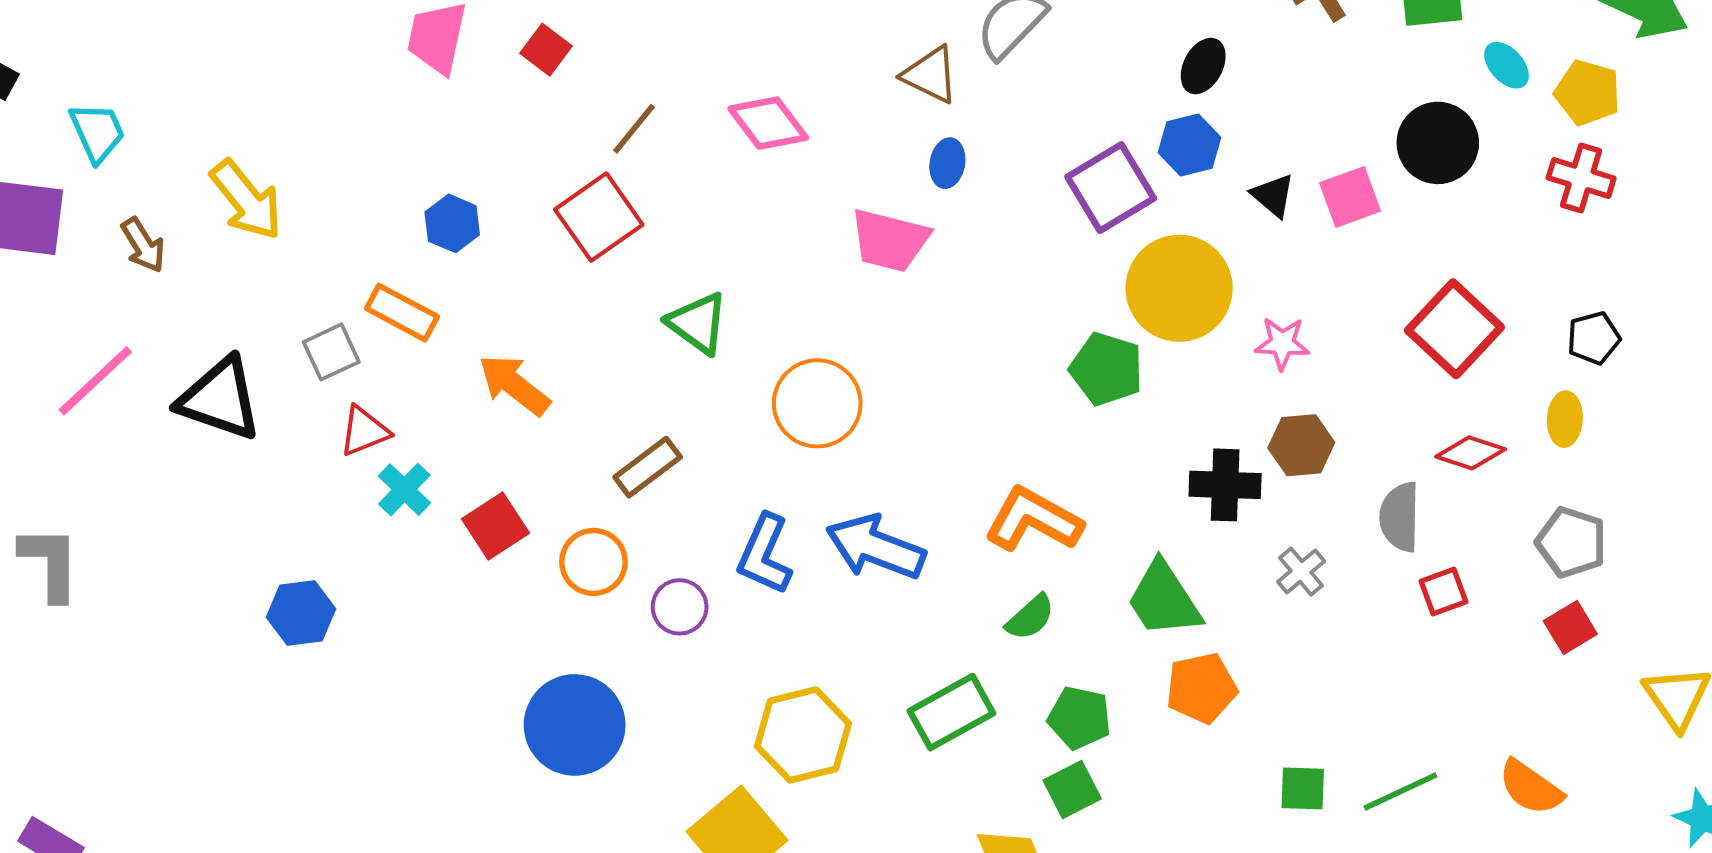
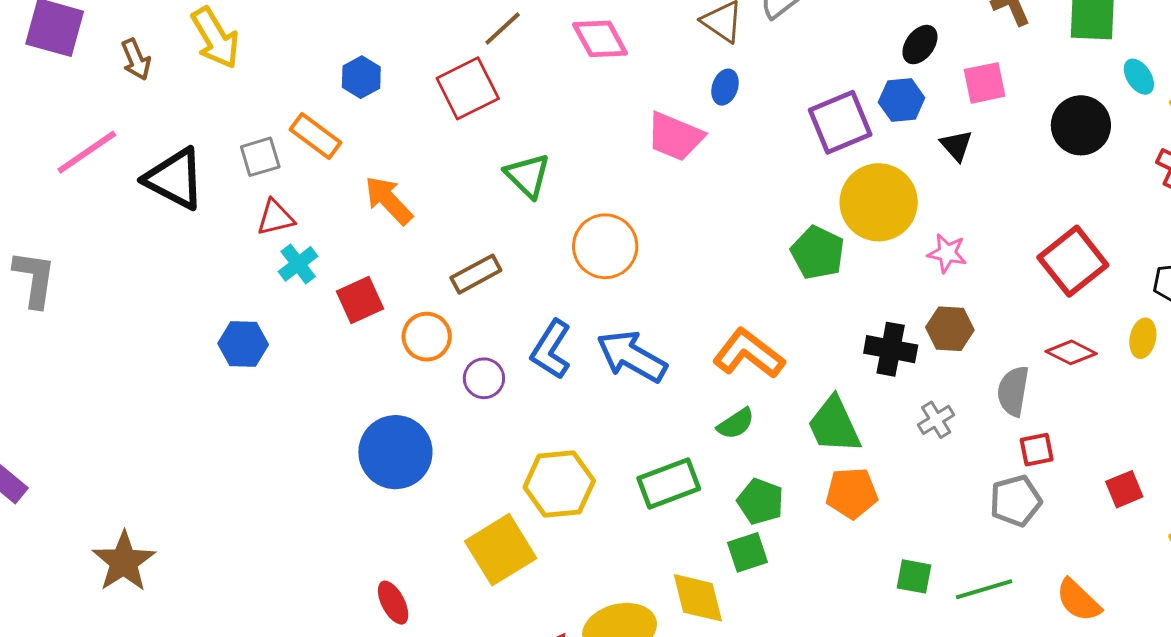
pink square: (1350, 197) -> (985, 83), moved
gray pentagon: (1571, 542) -> (1016, 501), moved, turned 30
blue hexagon: (301, 613) -> (243, 344), moved

